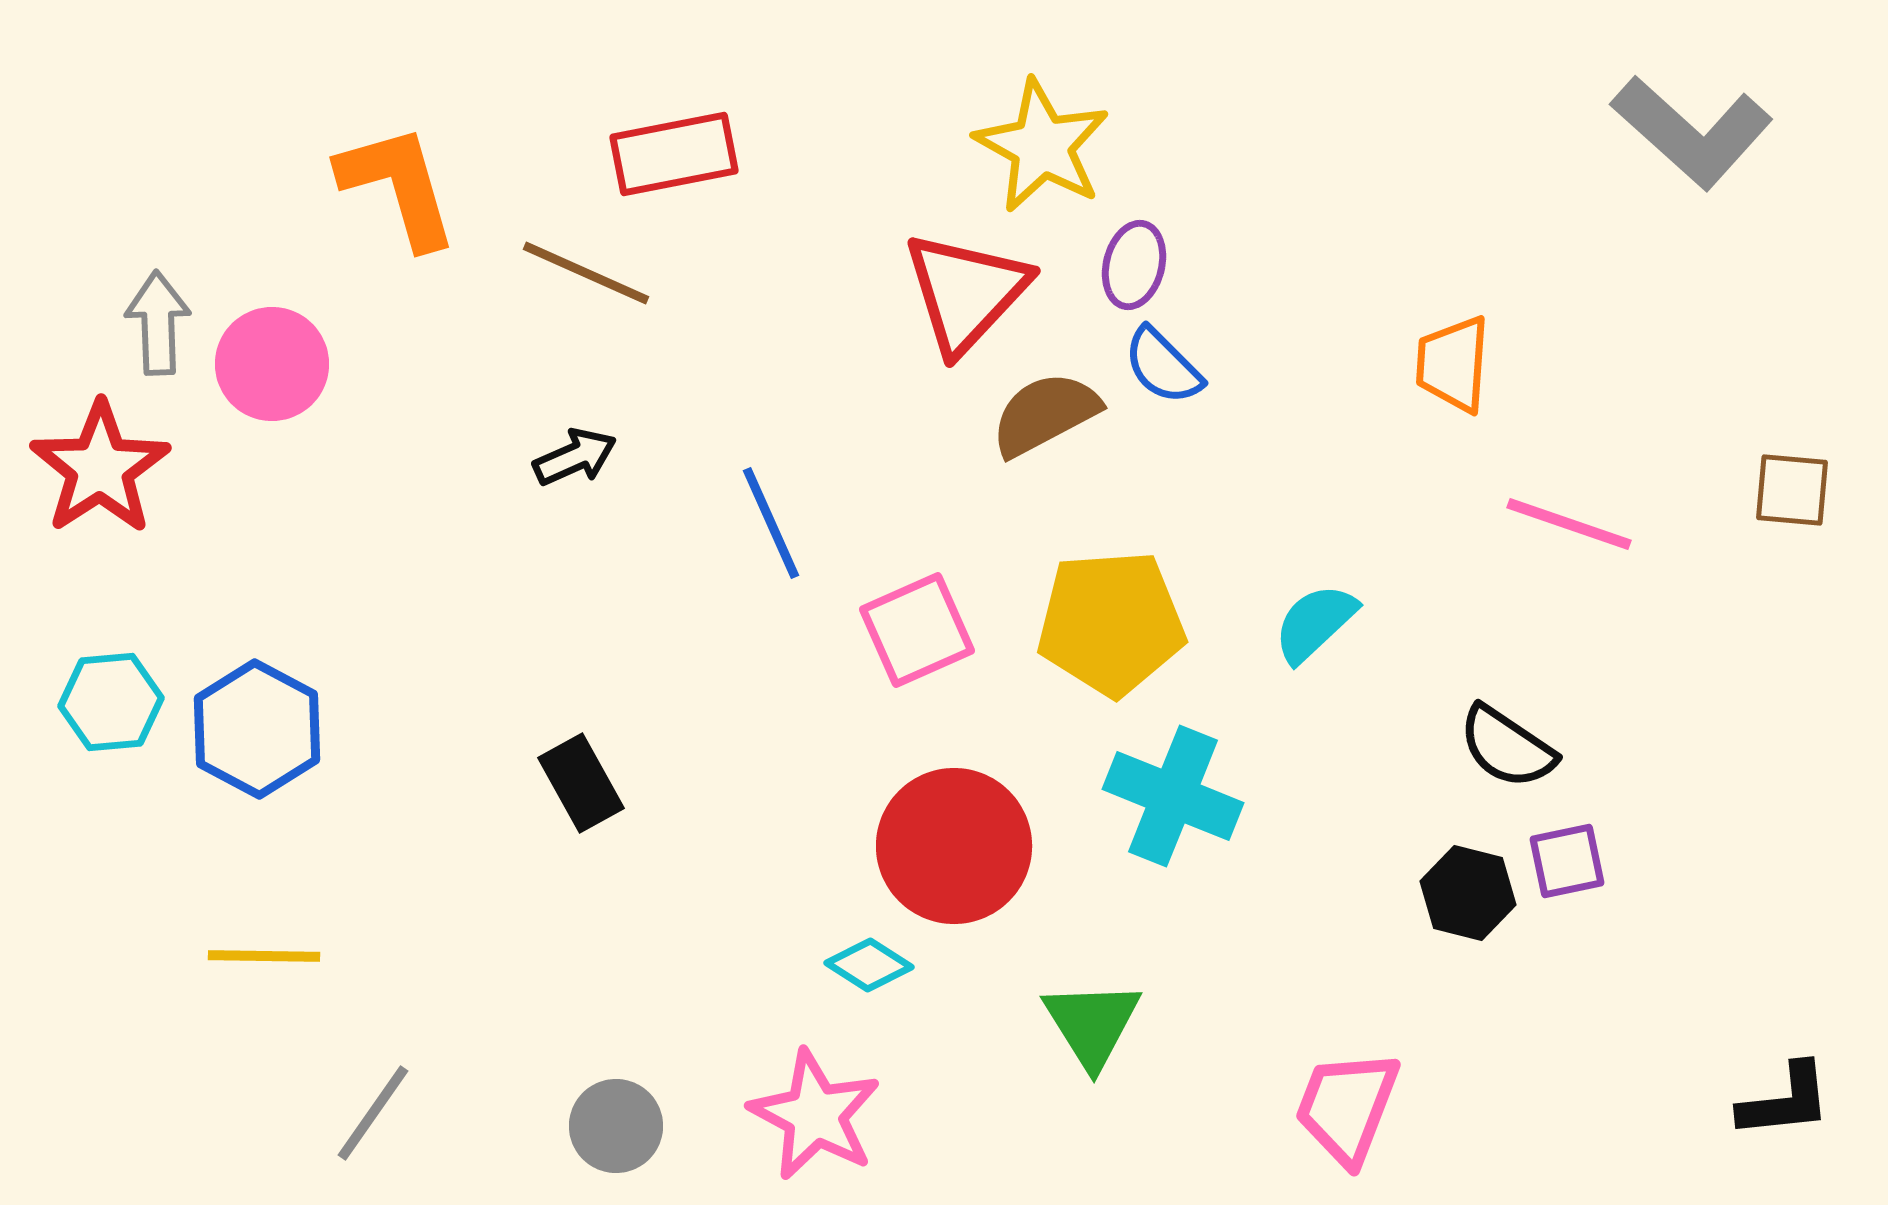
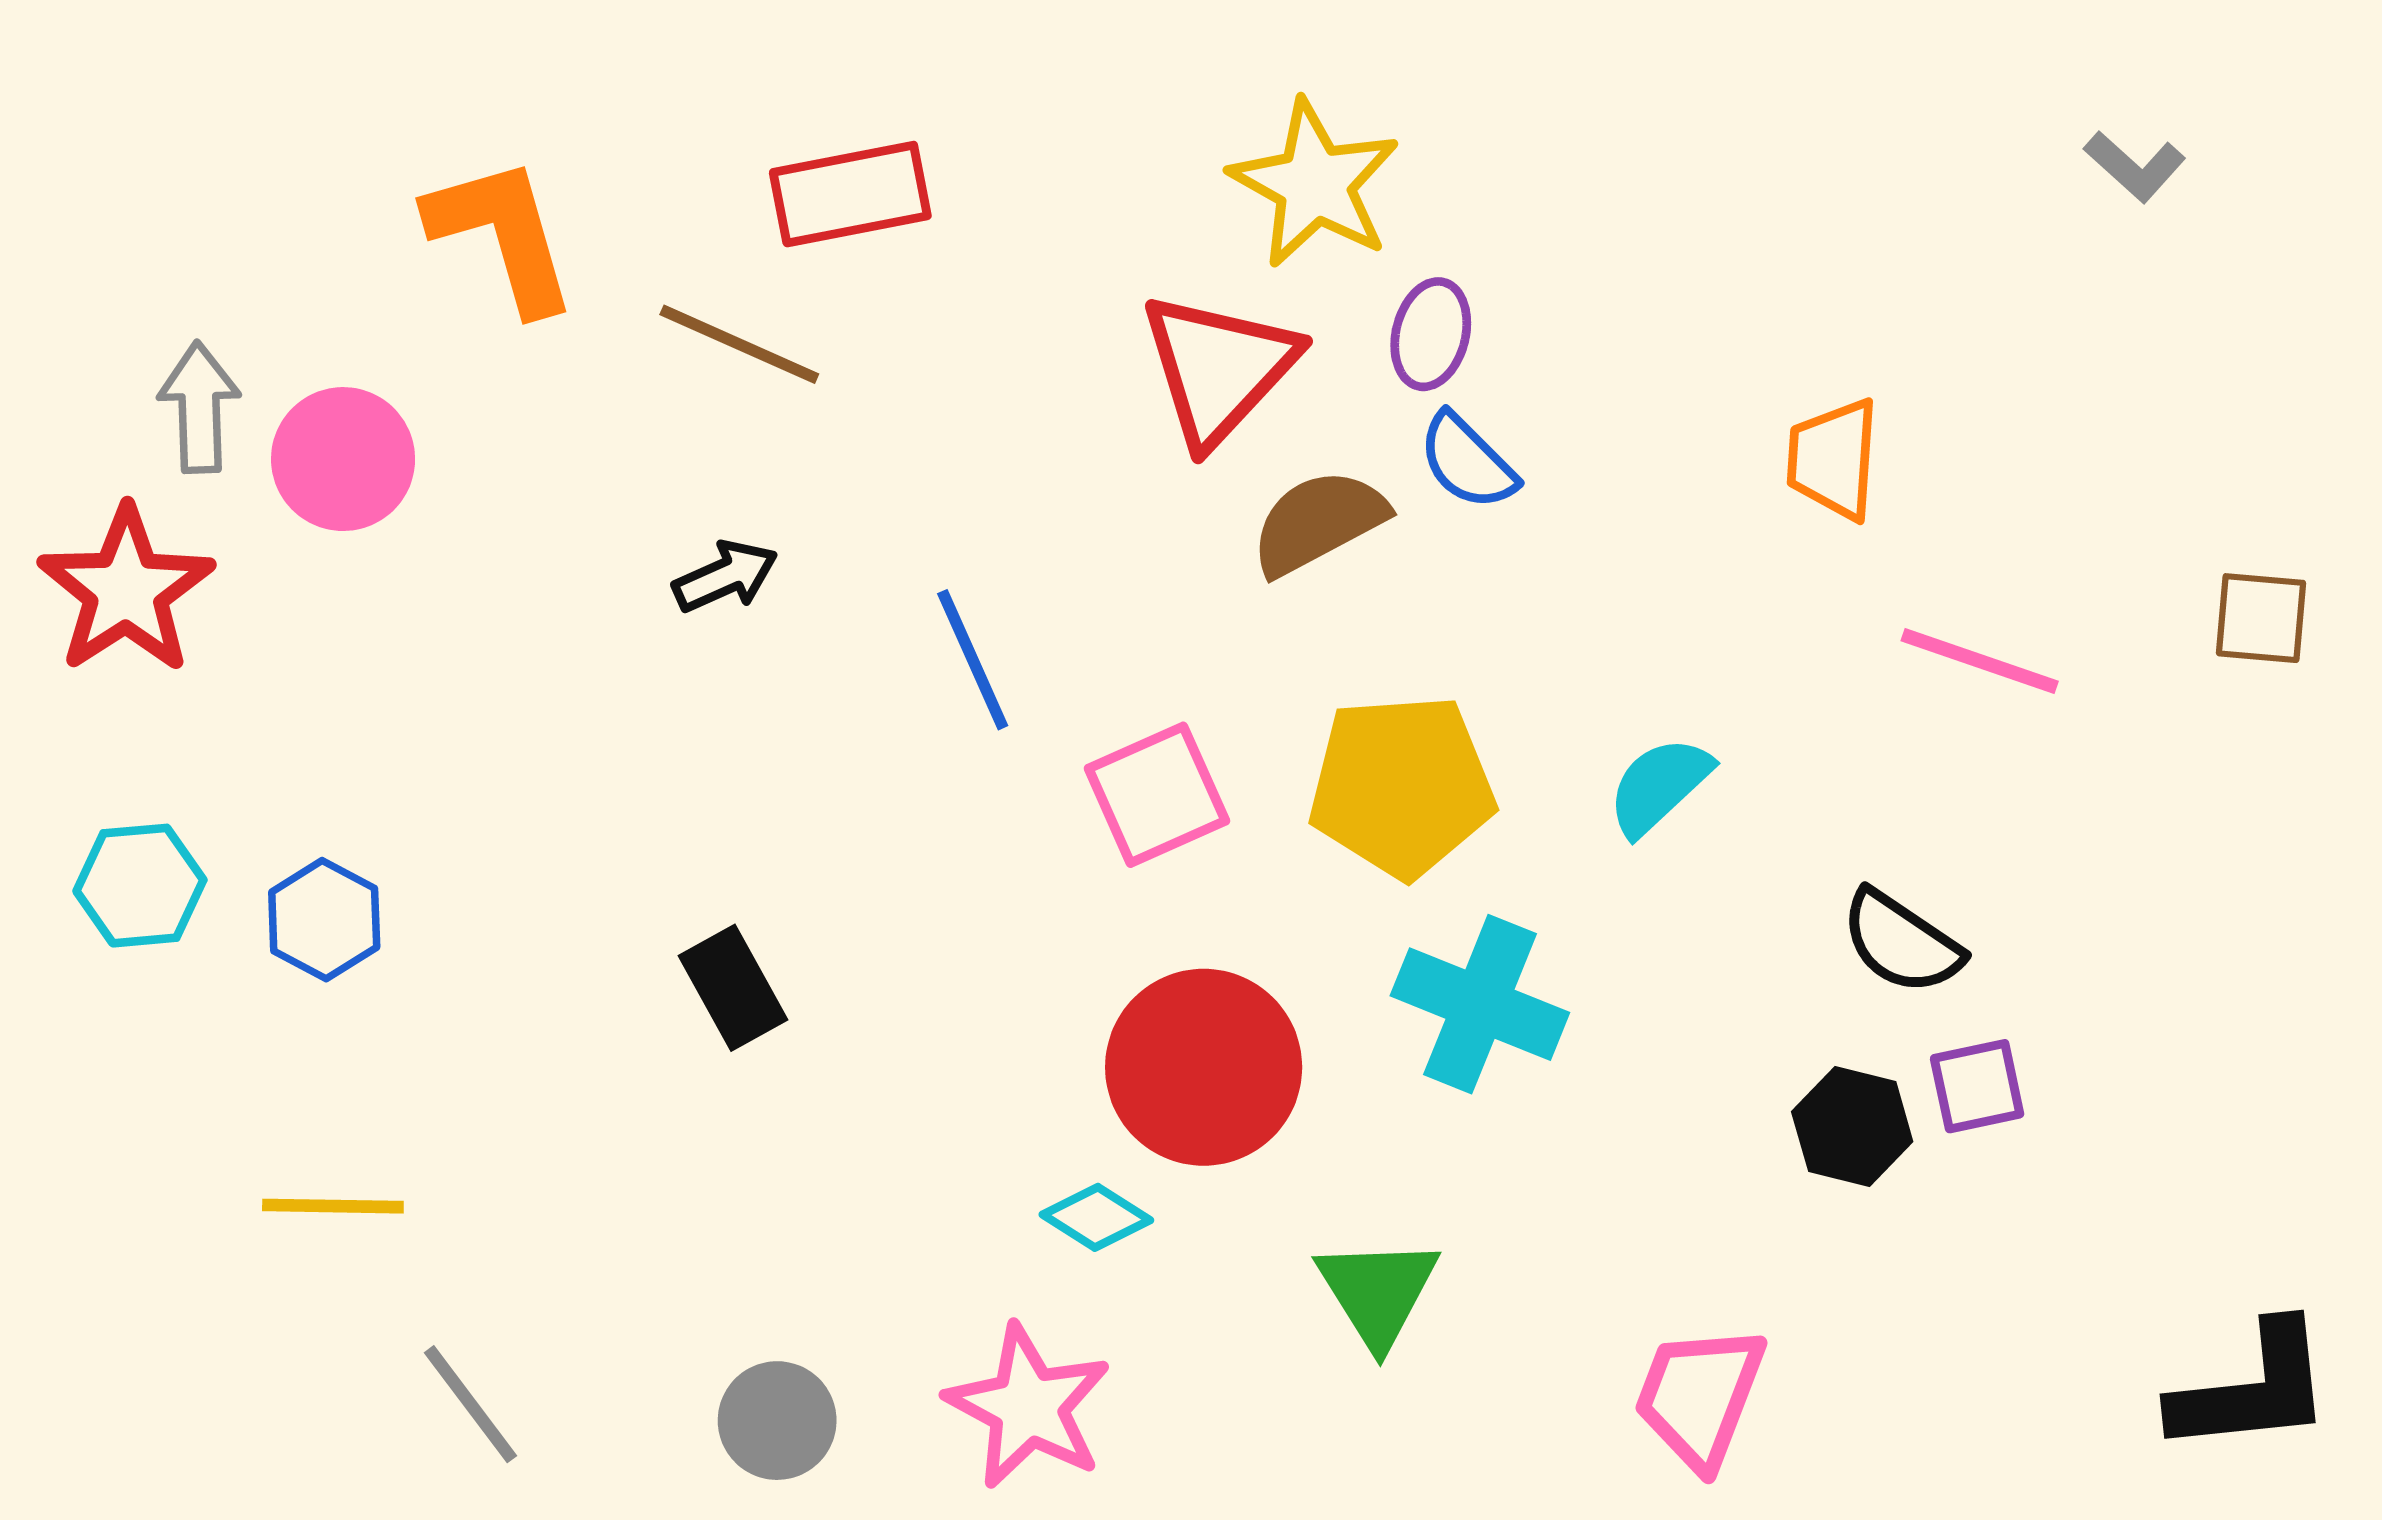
gray L-shape: (1692, 132) -> (2135, 166), size x0.5
blue hexagon: (257, 729) -> (324, 920), size x0.7
black L-shape: (1785, 1101) -> (2252, 1389), size x1.4
gray line: (373, 1113) -> (471, 1404), turned -72

